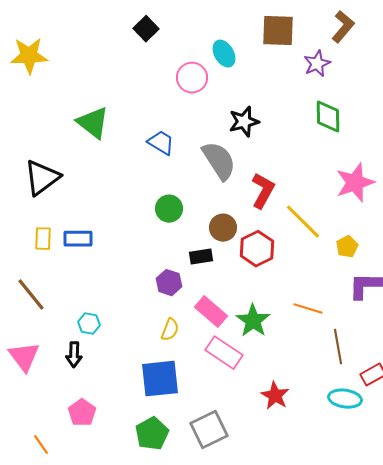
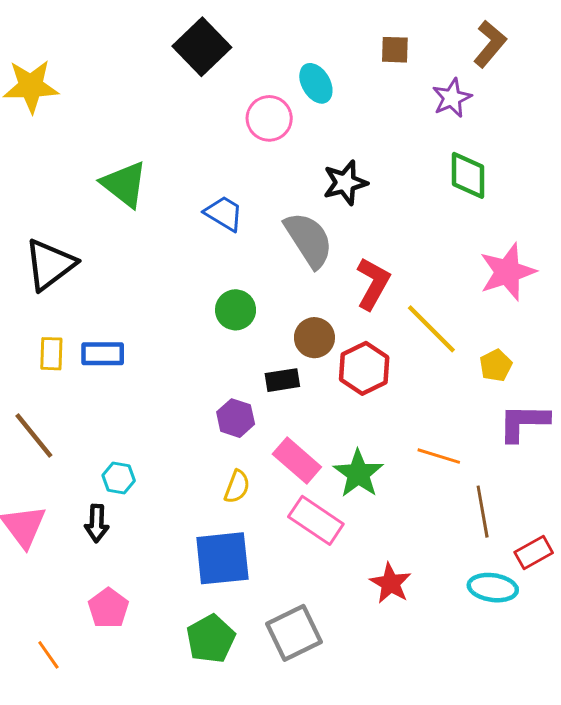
black square: (146, 29) -> (202, 47), size x1.5
brown square: (278, 31) -> (395, 50), size x0.6

